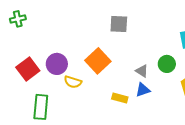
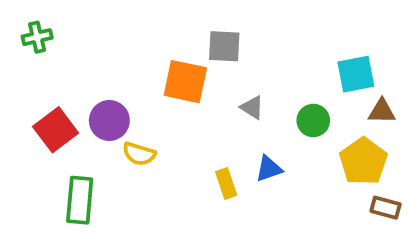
orange square: (98, 61) -> (185, 82), moved, turned -35
gray triangle: (142, 71) -> (252, 108), moved
yellow rectangle: (120, 98) -> (226, 184), turned 56

